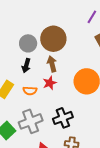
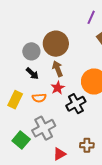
black arrow: (26, 66) -> (32, 73), turned -56
black cross: (63, 118) -> (76, 104), moved

